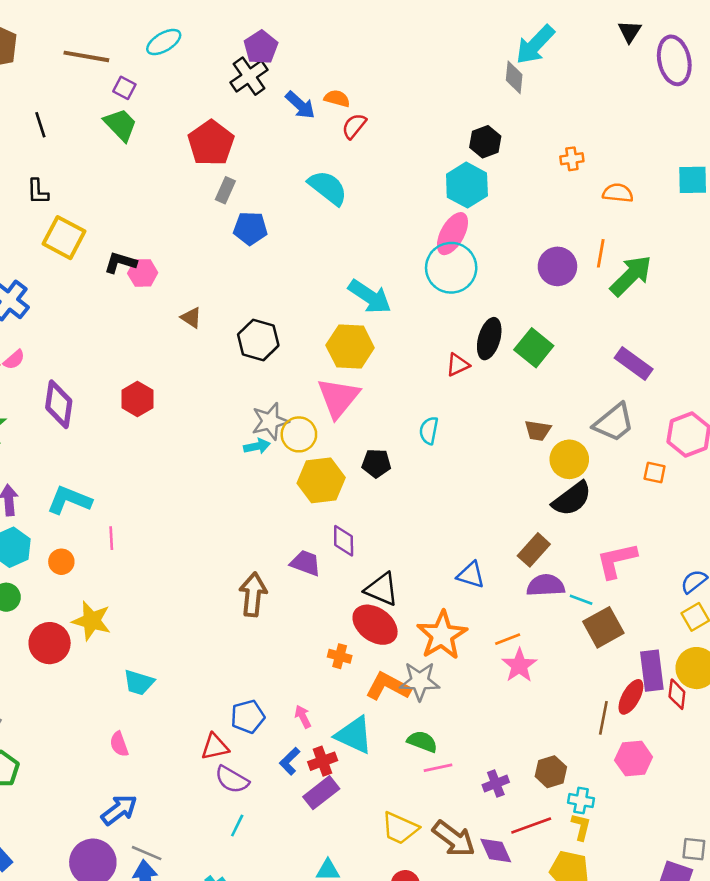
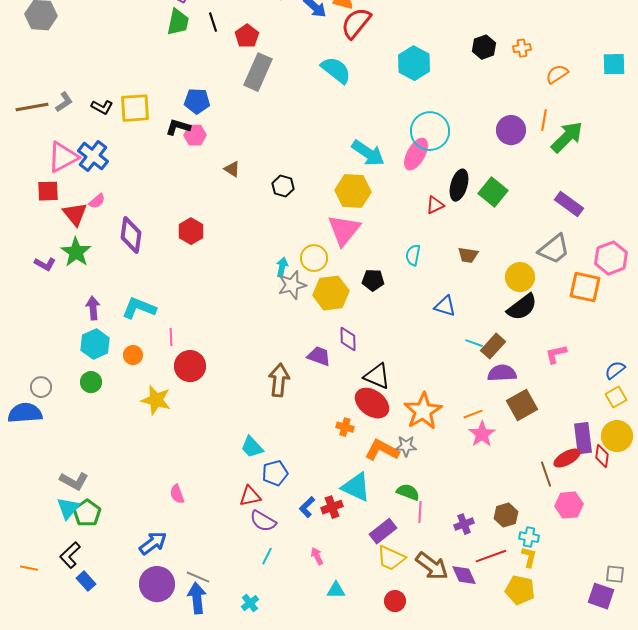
black line: (40, 125) -> (213, 22), moved
green trapezoid: (120, 125) -> (178, 22), turned 56
red semicircle: (354, 126) -> (356, 23), size x1.6
black hexagon: (485, 142) -> (484, 47), moved
red pentagon: (211, 143) -> (247, 36), size x0.7
cyan hexagon: (467, 185) -> (414, 63), moved
gray rectangle: (225, 190) -> (258, 72), size x1.8
black L-shape: (38, 192) -> (102, 107), moved, turned -60
orange semicircle: (618, 193) -> (557, 74), turned -40
blue pentagon: (250, 228) -> (197, 101), moved
pink ellipse: (452, 234) -> (416, 154), moved
yellow square: (64, 238) -> (135, 108), turned -32
black hexagon: (258, 340) -> (283, 186), size x0.7
gray star: (270, 421) -> (292, 285), moved
brown trapezoid: (538, 430) -> (468, 255), moved
cyan arrow: (257, 446) -> (282, 267), turned -66
orange square: (655, 472) -> (585, 287), size x1.8
pink L-shape: (617, 560) -> (556, 354), size x0.7
blue triangle: (471, 575) -> (445, 306), moved
cyan line: (581, 600) -> (474, 343), moved
brown square: (603, 627) -> (522, 405), moved
red circle: (50, 643) -> (190, 366), moved
gray star: (420, 681) -> (406, 446), size x0.7
cyan trapezoid: (139, 682) -> (252, 447), moved, turned 30
red ellipse: (631, 697) -> (567, 458), turned 32
pink arrow: (303, 717) -> (317, 556), moved
brown line: (603, 718) -> (546, 474), turned -30
pink line: (438, 768) -> (420, 512), turned -75
purple rectangle: (321, 793) -> (383, 531), moved
blue arrow: (119, 810) -> (153, 543), moved

